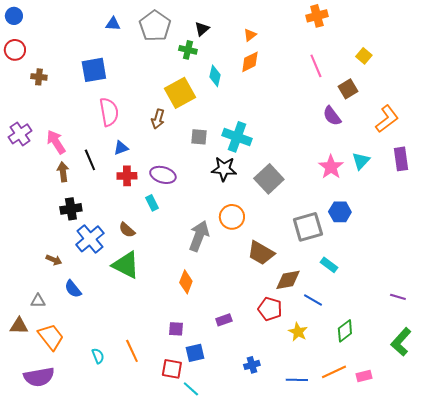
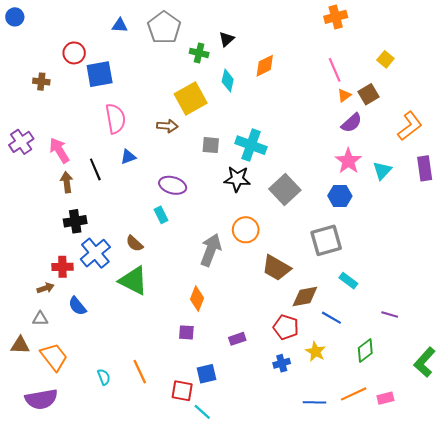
black triangle: (202, 29) -> (227, 39), moved
orange triangle: (250, 35) -> (344, 95), moved
red circle: (15, 50) -> (74, 53), moved
purple semicircle: (332, 116) -> (352, 123), turned -95
brown arrow: (158, 119) -> (167, 126), turned -102
pink star: (331, 167) -> (348, 161), moved
red cross: (127, 176) -> (62, 267), moved
blue hexagon: (340, 212) -> (340, 196), moved
brown arrow: (54, 260) -> (46, 288), moved, turned -42
purple line: (398, 297) -> (390, 314), moved
purple square: (176, 329) -> (186, 332), moved
blue cross: (252, 365) -> (282, 363), moved

